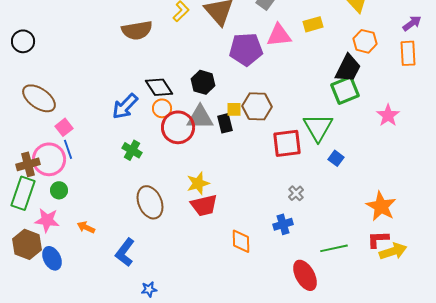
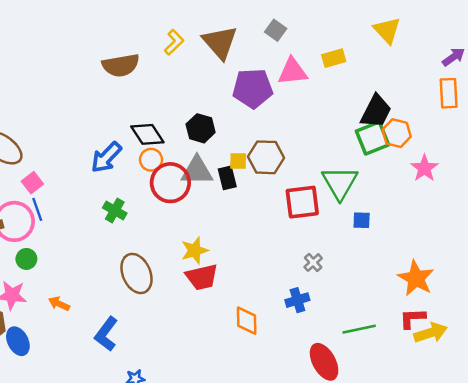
orange hexagon: (365, 41) -> (397, 133), moved
blue square: (336, 158) -> (362, 220), turned -35

